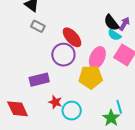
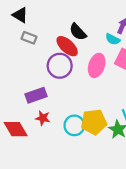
black semicircle: (111, 23) -> (78, 32), moved
yellow pentagon: (91, 77) -> (94, 122), moved
red star: (55, 102) -> (43, 118), moved

